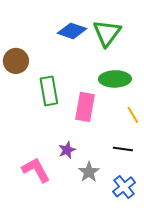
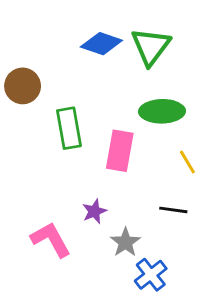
blue cross: (124, 187) -> (151, 275), moved

